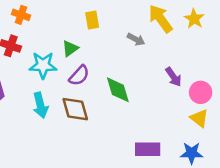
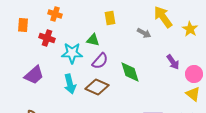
yellow star: (194, 19) -> (190, 29), moved
green triangle: (70, 48) -> (93, 40), turned 48
brown diamond: (75, 109) -> (97, 87), turned -50

